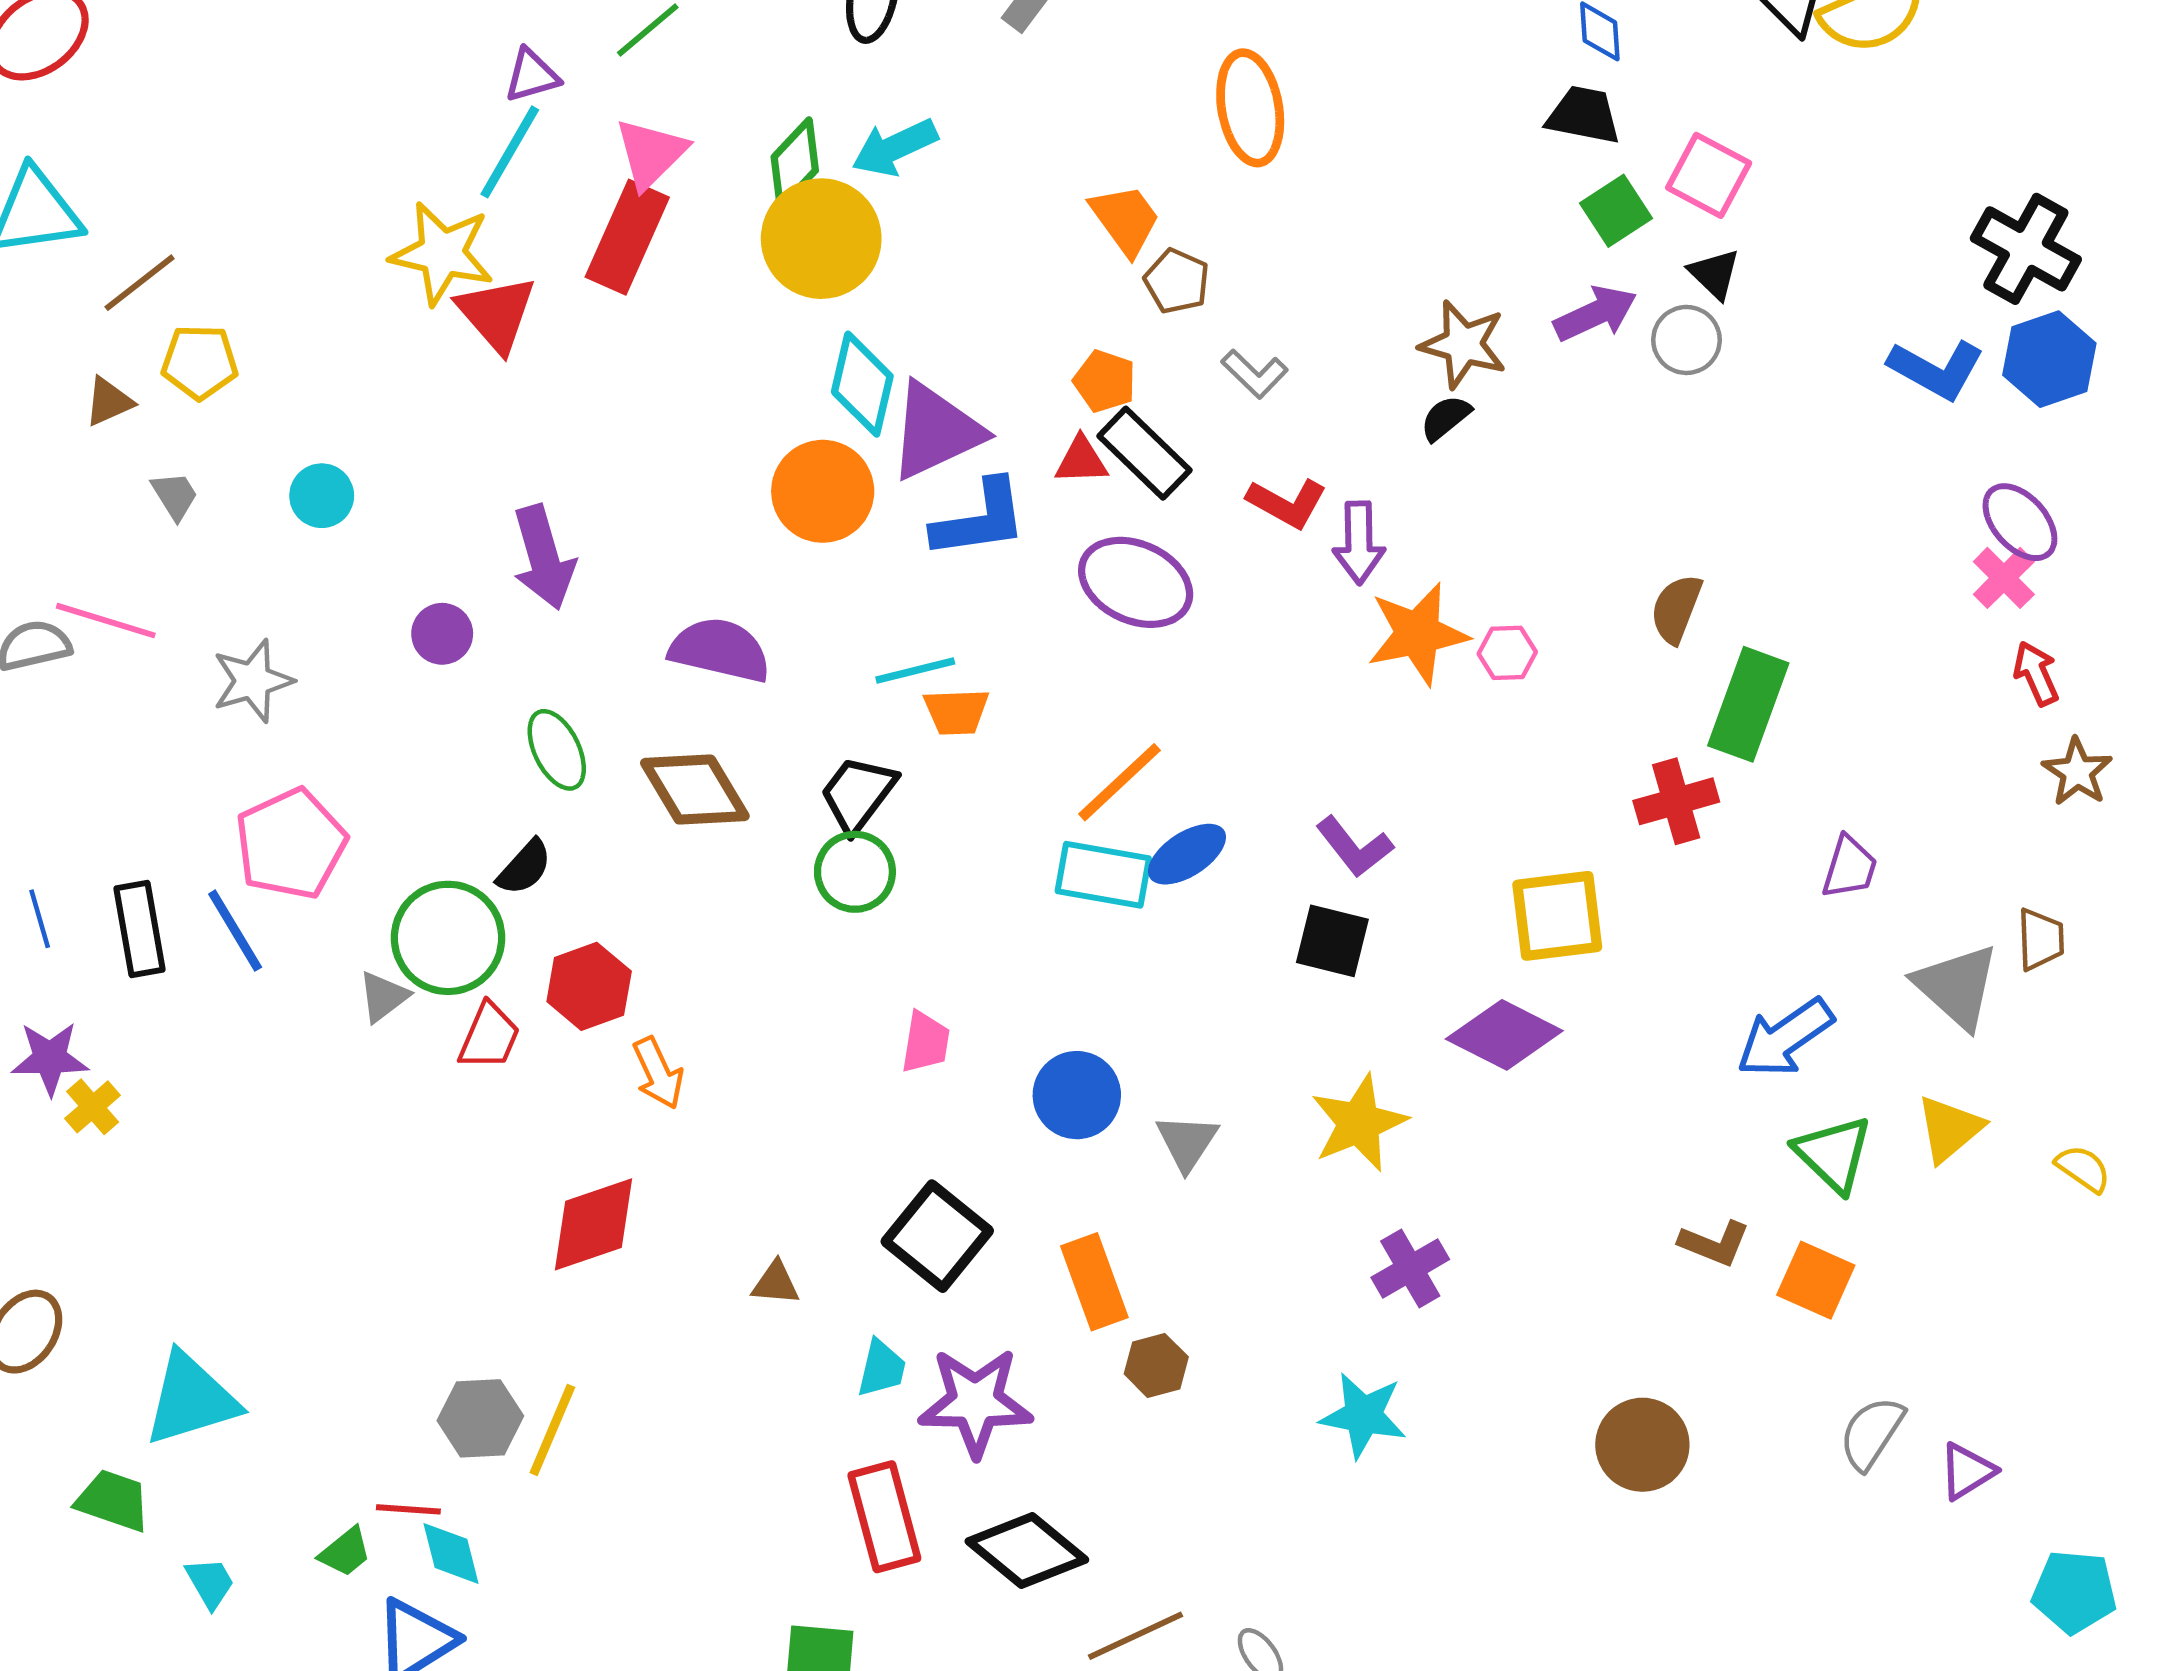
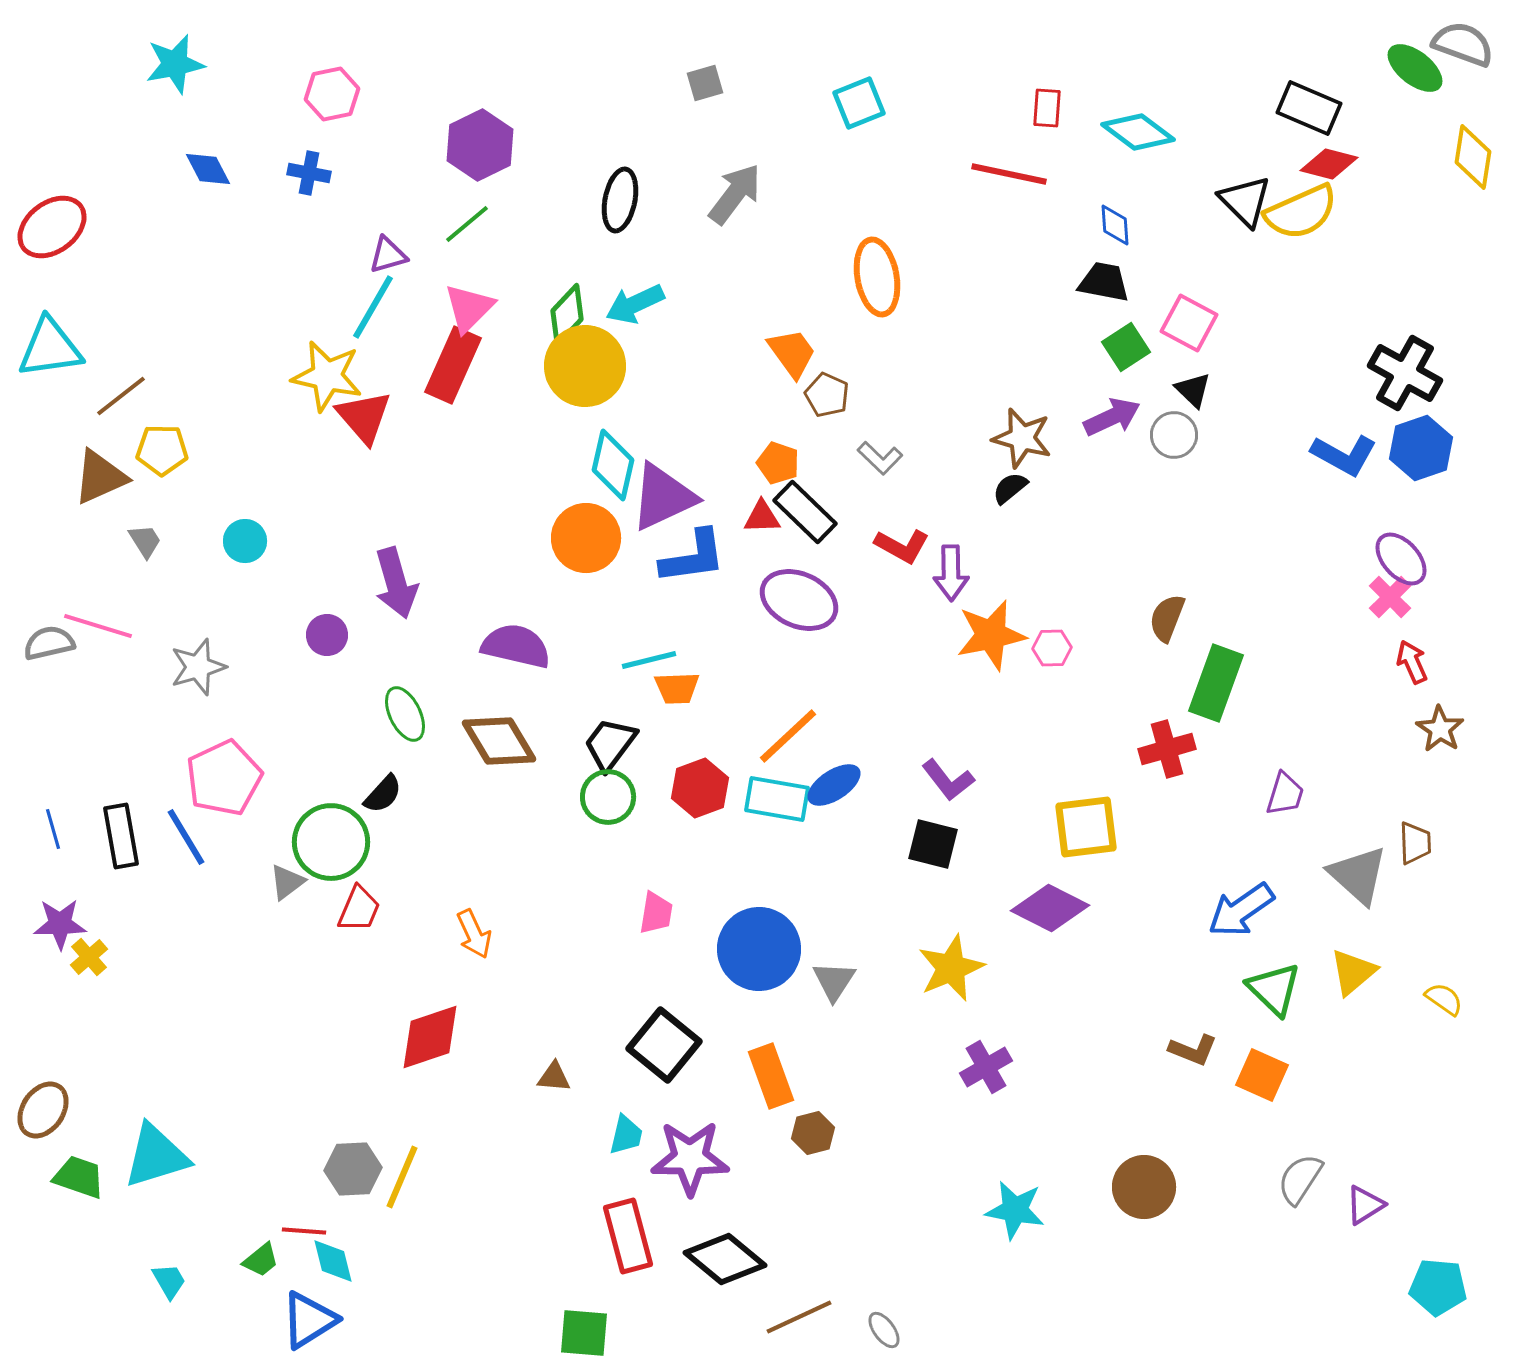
brown triangle: (109, 402) -> (100, 477), size x1.6
red hexagon: (589, 986) -> (700, 788), moved
blue circle: (1077, 1095) -> (759, 949), size x1.4
cyan star: (1363, 1415) -> (1015, 1210), moved
green trapezoid: (113, 1501) -> (79, 1177), moved

